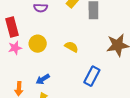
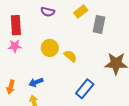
yellow circle: (38, 44) -> (50, 48), moved

